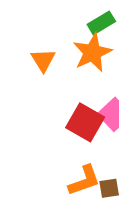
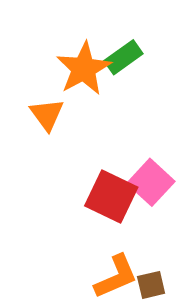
orange star: (92, 53) -> (84, 69), moved

